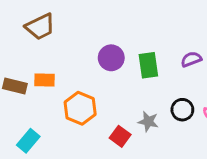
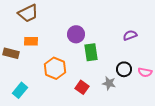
green rectangle: (148, 65) -> (91, 52), moved
orange rectangle: (45, 80) -> (31, 41), moved
gray star: (148, 122) -> (109, 83), moved

